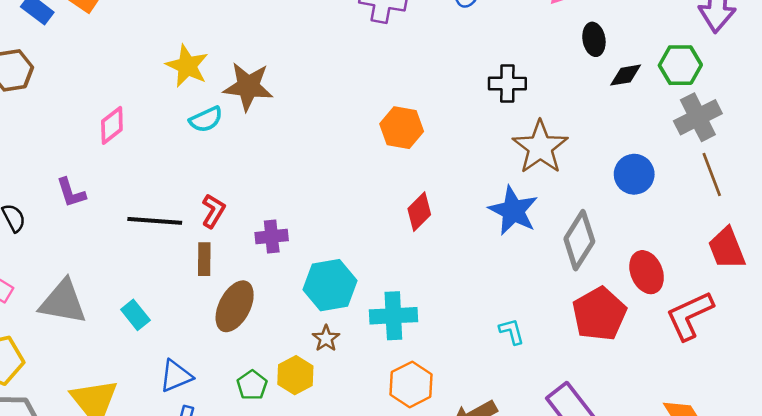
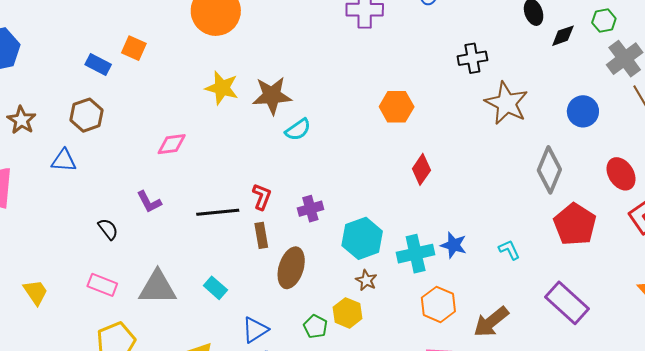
green hexagon: (680, 65) -> (604, 21), size x0.7
cyan semicircle: (206, 119) -> (298, 130), moved
pink diamond: (112, 125) -> (172, 144), turned 40
blue star: (513, 211) -> (454, 245), moved, size x0.7
red ellipse: (647, 272) -> (621, 174), moved

